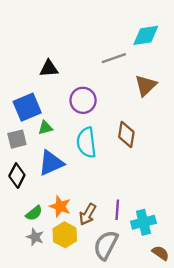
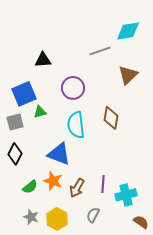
blue triangle: (51, 163) -> (59, 154), moved, turned 45
yellow hexagon: (65, 235) -> (57, 219), moved
gray star: (35, 237) -> (31, 217), moved
gray semicircle: (106, 245) -> (93, 215), size x0.6

